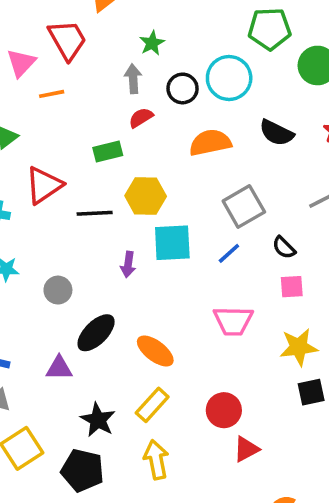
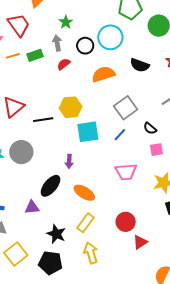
green rectangle: (108, 152) -> (35, 55), moved
purple arrow: (128, 264) -> (69, 161), moved
gray circle: (58, 290) -> (21, 152), moved, size x1.5

